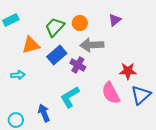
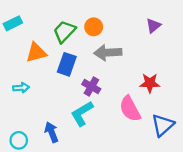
purple triangle: (115, 20) -> (153, 26), moved
blue rectangle: (57, 55) -> (67, 64), turned -30
purple cross: (78, 65) -> (91, 87), moved
blue triangle: (141, 95) -> (163, 125), moved

